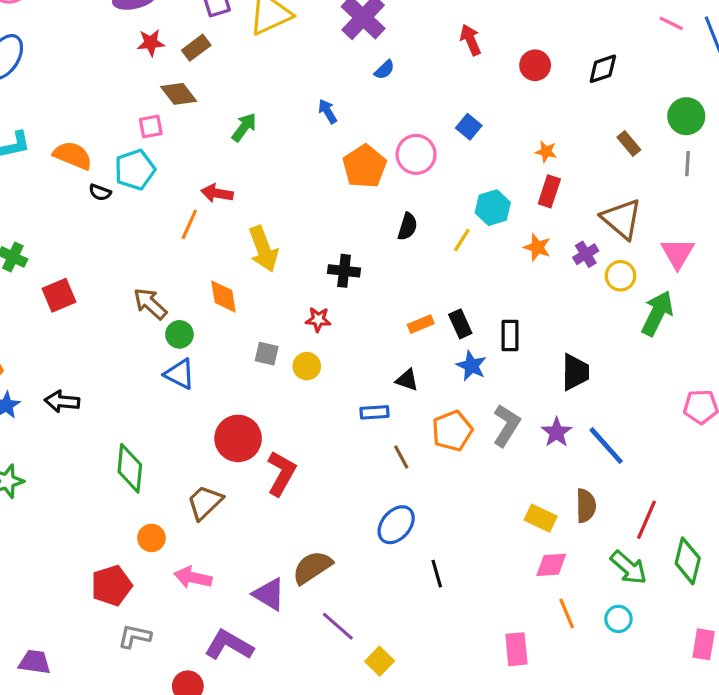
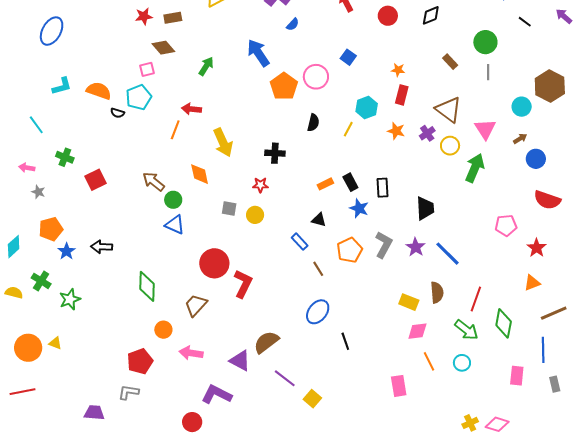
brown rectangle: (196, 48) -> (173, 18), turned 30
blue arrow: (328, 111) -> (258, 53), size x1.8
blue rectangle: (375, 412) -> (300, 242), turned 54
gray L-shape: (135, 636) -> (129, 392), moved

